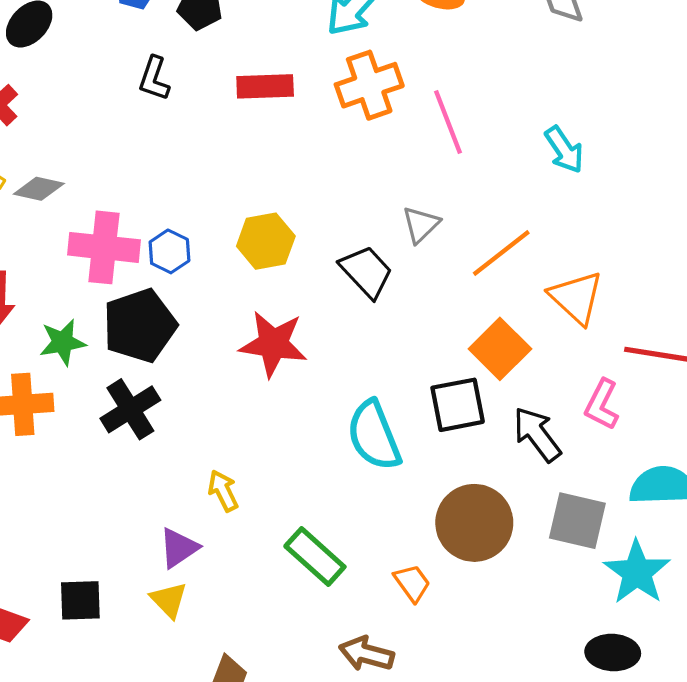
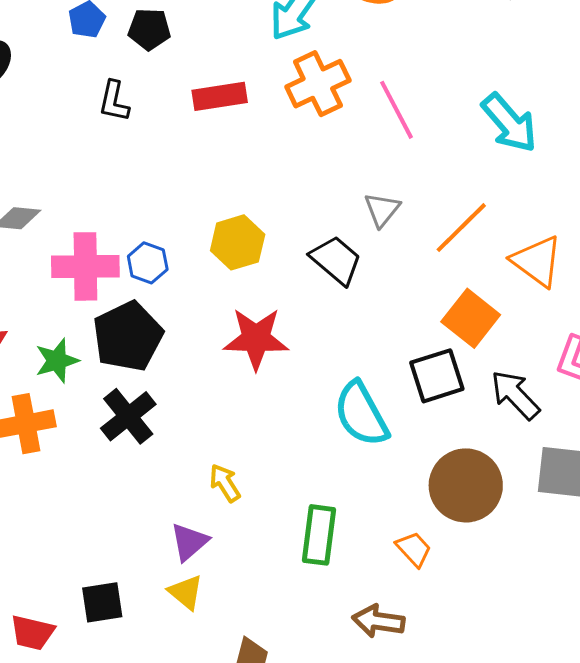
cyan arrow: (564, 150) -> (509, 123), size x1.4
green rectangle: (315, 556) -> (319, 535), turned 62

